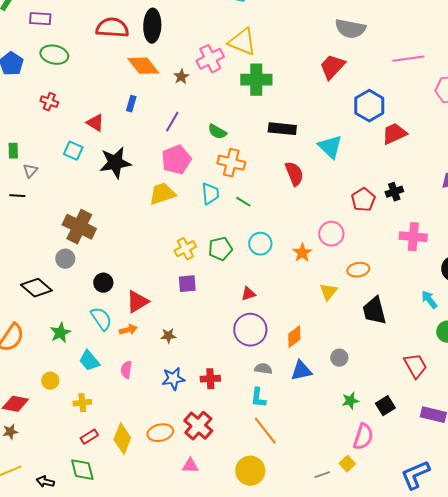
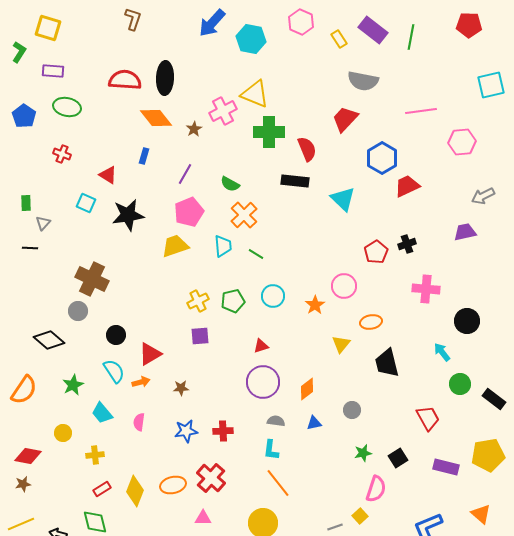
orange cross: (231, 163) -> (244, 215), turned 32
red semicircle: (294, 174) -> (307, 149), moved
blue triangle: (301, 371) -> (314, 423), size x0.7

